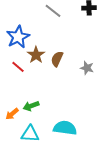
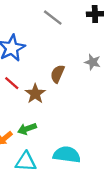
brown star: (36, 55) -> (35, 94), moved
gray star: (87, 68) -> (93, 62), moved

